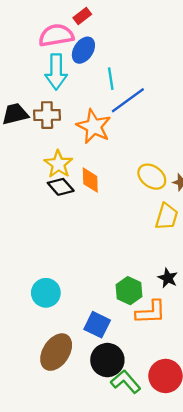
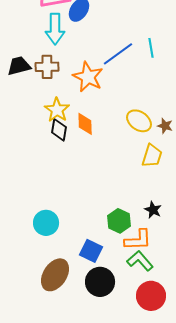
cyan line: (111, 79) -> (151, 48), moved
black diamond: (61, 187) -> (59, 130), turned 50
green L-shape: (126, 382) -> (140, 261), moved

